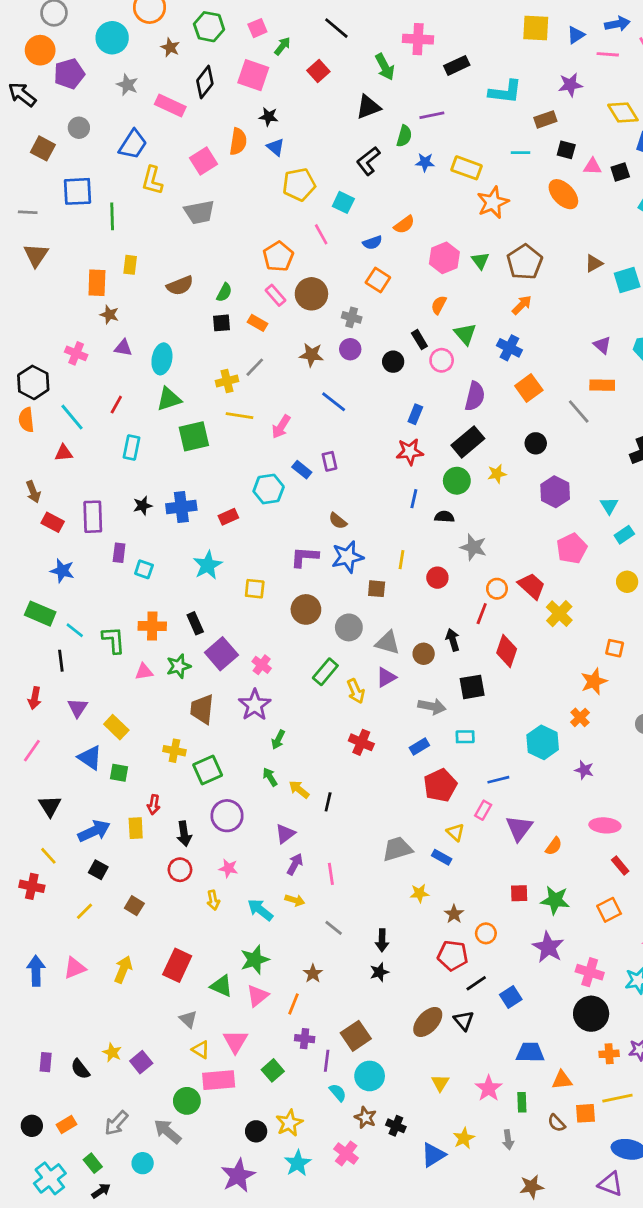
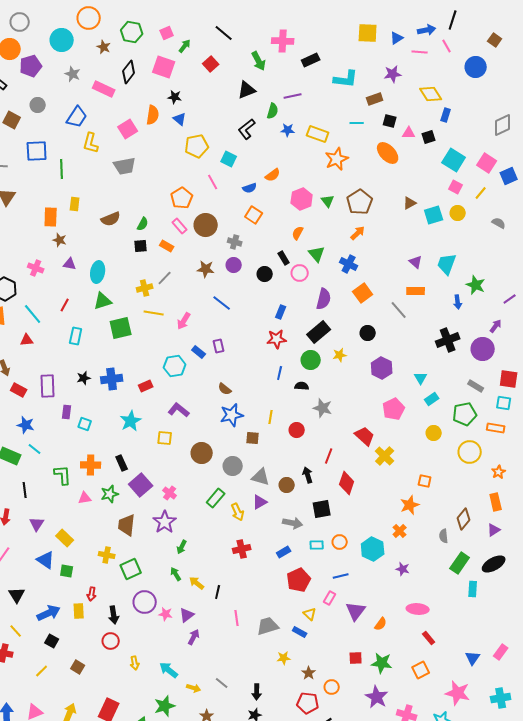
purple L-shape: (305, 557) -> (179, 410), moved, turned 35
orange circle: (497, 589) -> (340, 542), moved
cyan line: (75, 630) -> (35, 449), moved
red cross: (361, 742) -> (242, 549), turned -36
pink star: (228, 868) -> (166, 614), moved
pink line: (331, 874) -> (237, 618), moved
yellow arrow: (295, 900) -> (194, 688), moved

